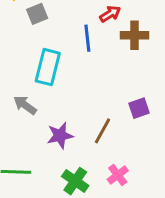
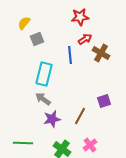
brown cross: (134, 35) -> (101, 53), turned 30
gray arrow: (25, 105) -> (43, 99), moved

